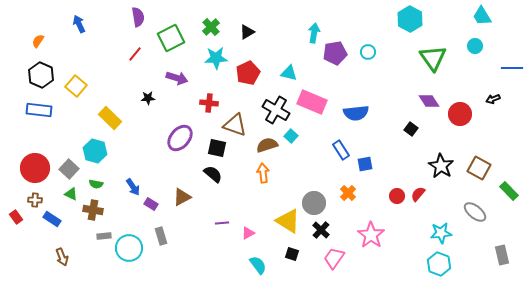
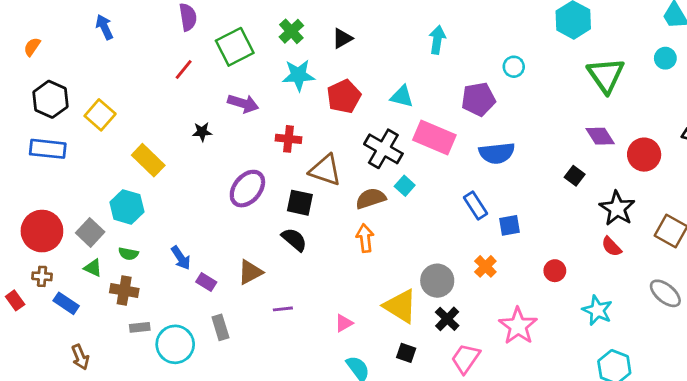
orange semicircle: (38, 41) -> (32, 47), moved
purple pentagon: (335, 53) -> (478, 99), moved
black star: (441, 166) -> (617, 208), moved
red semicircle: (418, 194) -> (611, 247), moved, turned -84
purple line: (222, 223) -> (283, 309), moved
cyan star: (441, 233) -> (597, 310), moved, turned 30

